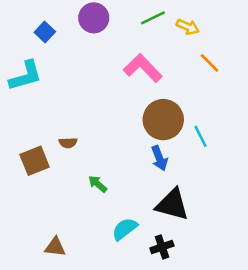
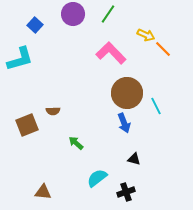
green line: (153, 18) -> (108, 14), moved, turned -30
yellow arrow: (188, 27) -> (146, 35), moved
black triangle: (172, 205) -> (134, 159), size x0.5

